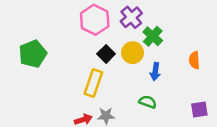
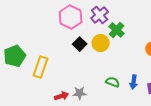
green pentagon: (33, 54) -> (15, 56), moved
blue arrow: (155, 72) -> (134, 82), moved
yellow rectangle: (93, 83) -> (41, 67), moved

